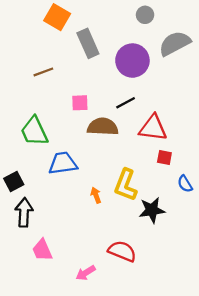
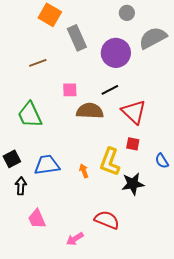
red triangle: (153, 128) -> (134, 112), turned 36
red square: (164, 158) -> (133, 144), moved
blue trapezoid: (63, 163) -> (47, 165), moved
black arrow: (24, 212) -> (21, 186), size x0.7

